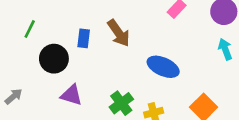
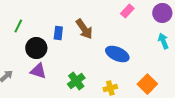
purple triangle: (71, 95) -> (38, 71), moved
green cross: (121, 103) -> (76, 81), moved

